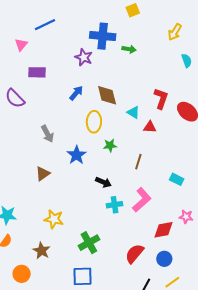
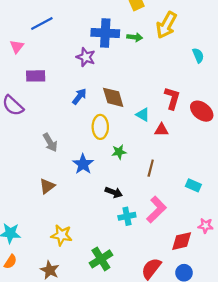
yellow arrow: (175, 32) -> (166, 25), moved, size x1.4
green arrow: (129, 49) -> (135, 37), moved

